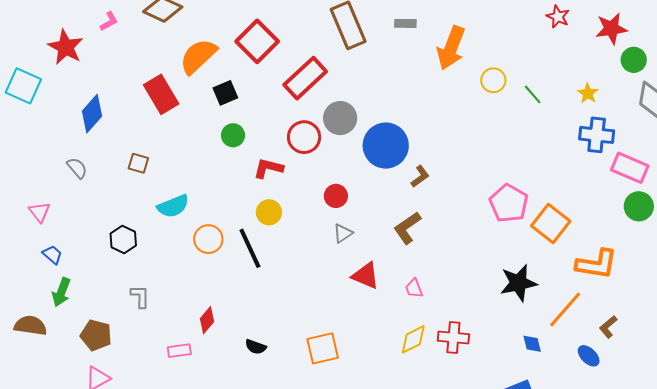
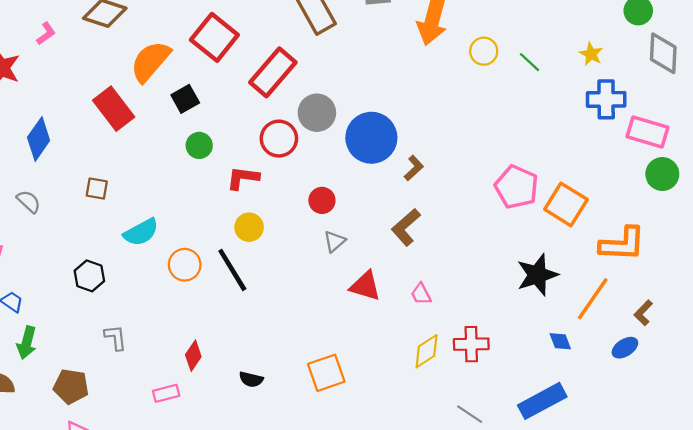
blue ellipse: (589, 356) -> (625, 348), turned -70

